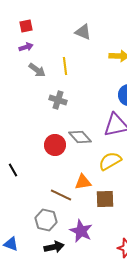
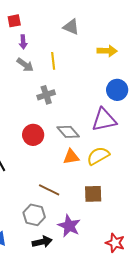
purple arrow: (26, 47) -> (23, 42), moved, turned 104
gray cross: (58, 100) -> (46, 95), turned -36
red circle: (55, 145) -> (33, 135), moved
orange triangle: (83, 182) -> (71, 157), moved

